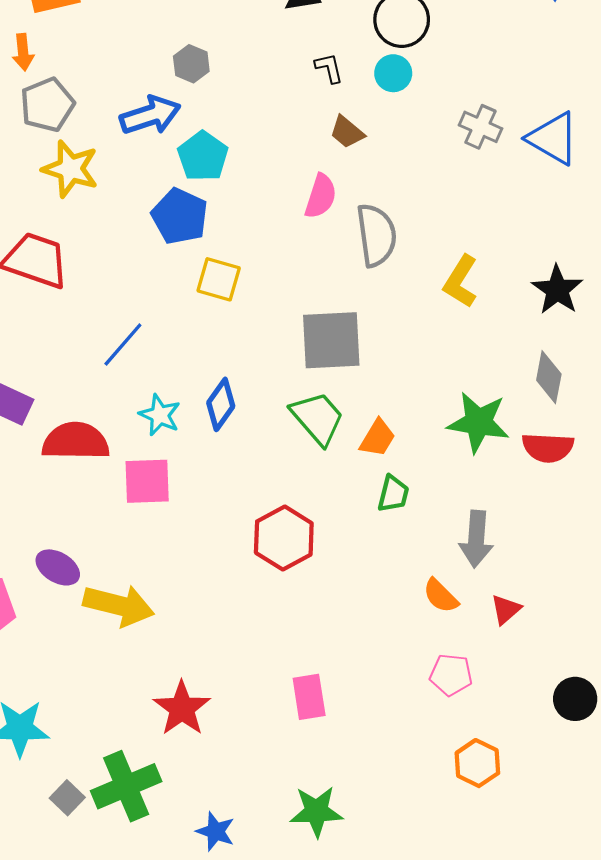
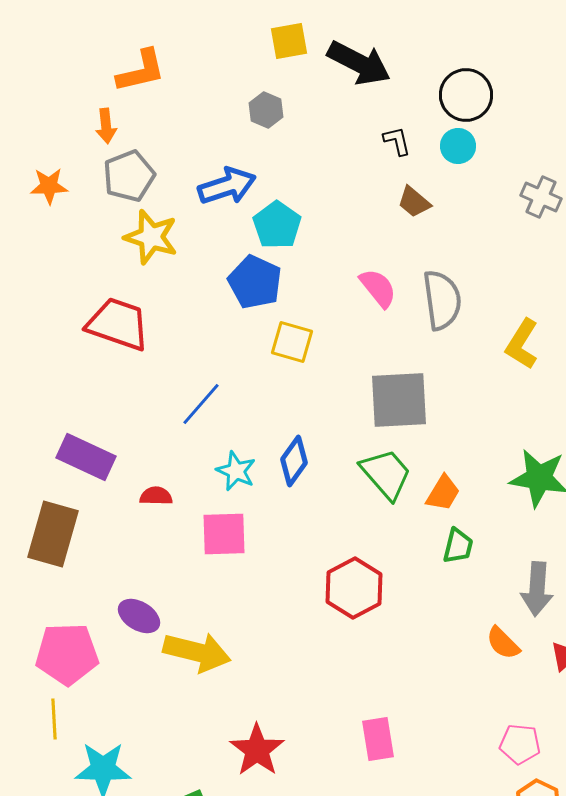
gray hexagon: (191, 64) -> (266, 110), moved
pink semicircle: (321, 196) -> (378, 288), moved, turned -57
red semicircle: (76, 441) -> (156, 496), size x0.5
pink pentagon: (451, 675) -> (520, 744), moved

